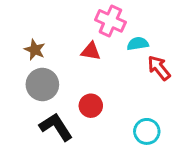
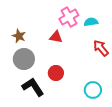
pink cross: (110, 21) -> (69, 17), turned 36
cyan semicircle: (138, 44) -> (91, 22), moved

